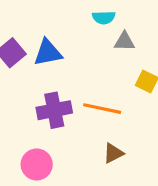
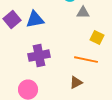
orange line: (102, 109) -> (86, 60), moved

